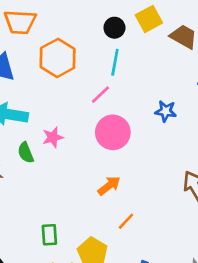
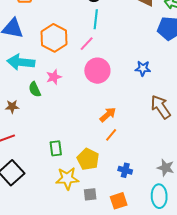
orange hexagon: (58, 58) -> (54, 38), moved
blue star: (166, 111) -> (143, 68), moved
orange arrow: (109, 186) -> (108, 115), moved

